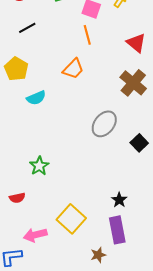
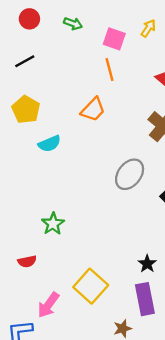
black line: (27, 28) -> (25, 61), moved
pink arrow: (35, 235) -> (48, 305), turned -40

